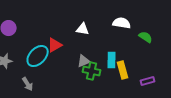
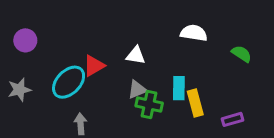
white triangle: (83, 29) -> (136, 55), moved
green semicircle: (146, 37) -> (242, 54), moved
gray arrow: (28, 84) -> (80, 124), moved, turned -152

